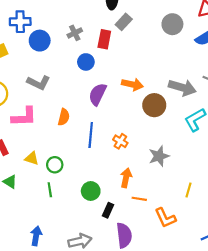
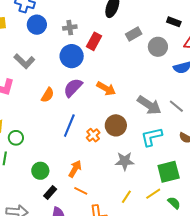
gray rectangle: (124, 22) -> (134, 34), moved
blue circle: (86, 62) -> (72, 56), size x1.5
brown circle: (154, 105) -> (116, 125), moved
orange semicircle: (64, 117) -> (48, 95), moved
blue line: (91, 135) -> (69, 126), moved
orange cross: (120, 141) -> (93, 135), moved
gray star: (159, 156) -> (125, 161), moved

